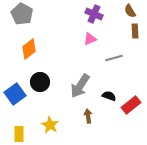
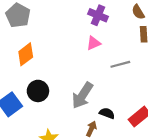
black semicircle: (109, 96) -> (107, 113), moved
brown arrow: (88, 116) -> (91, 129), turned 32

